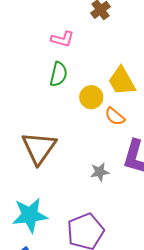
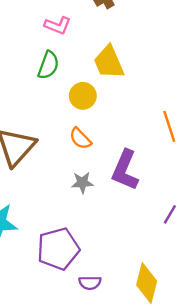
yellow trapezoid: (122, 81) -> (109, 62), moved
orange semicircle: (115, 116) -> (80, 138), moved

